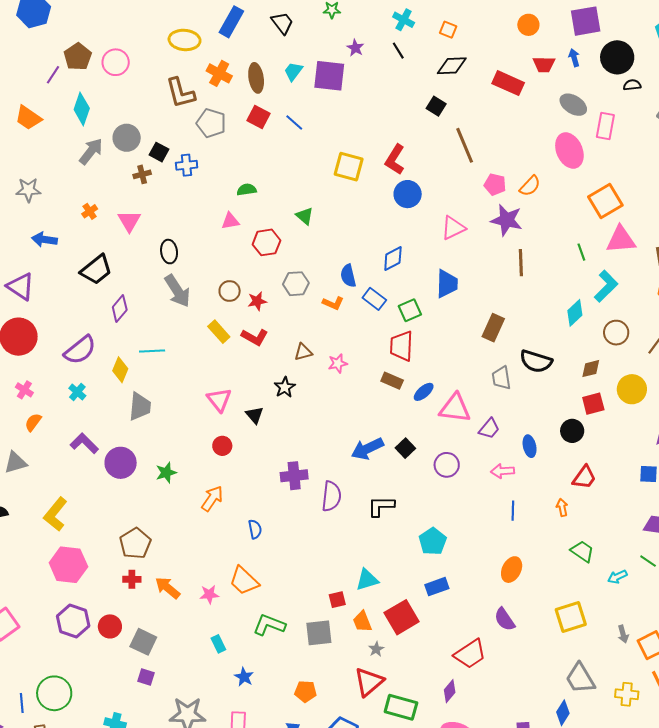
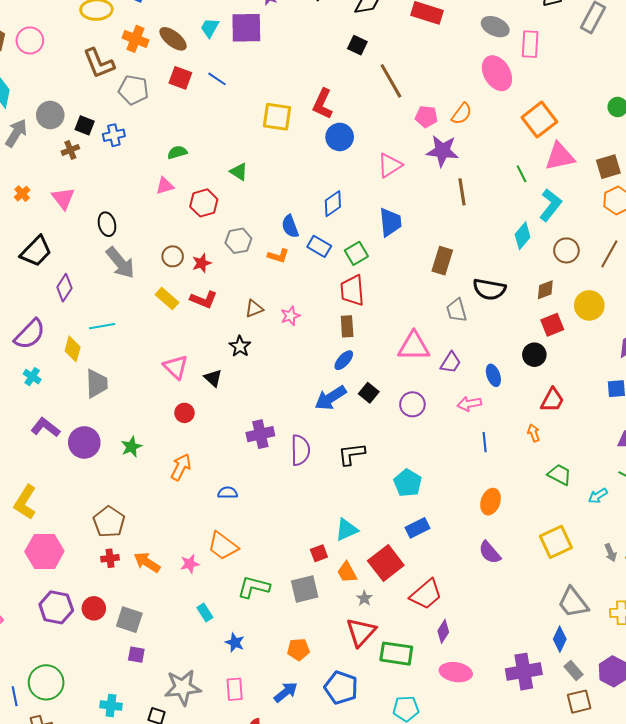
brown ellipse: (256, 78) -> (173, 39), turned -36
brown rectangle: (392, 381) -> (347, 326), turned 70
blue ellipse: (424, 392) -> (344, 360), moved
blue semicircle: (255, 529) -> (228, 493), turned -72
red trapezoid: (470, 654) -> (426, 594), moved

